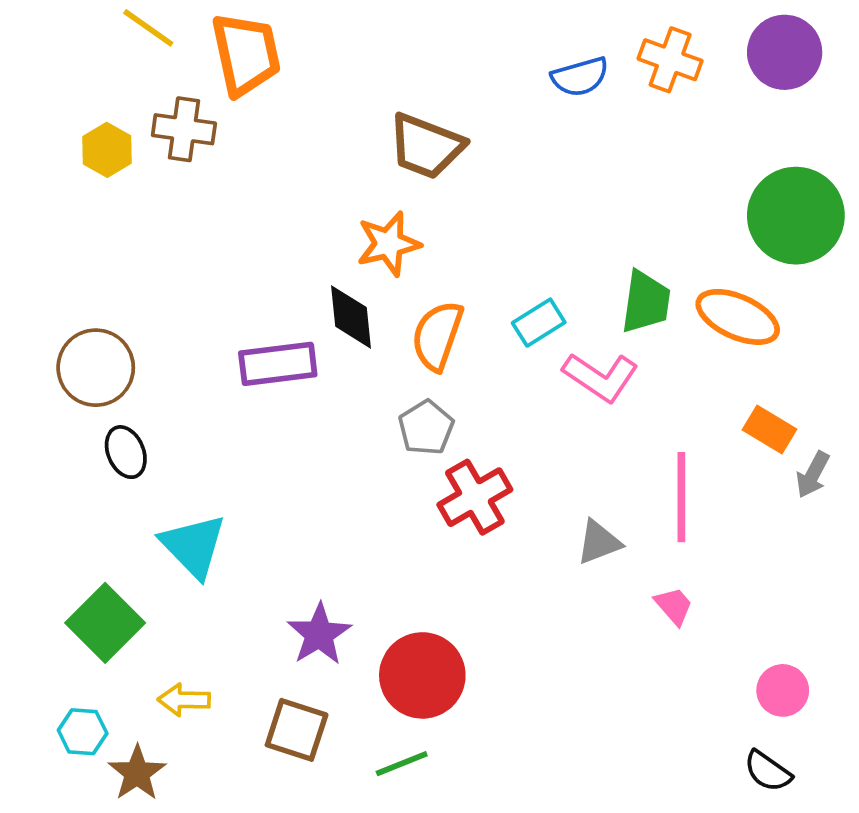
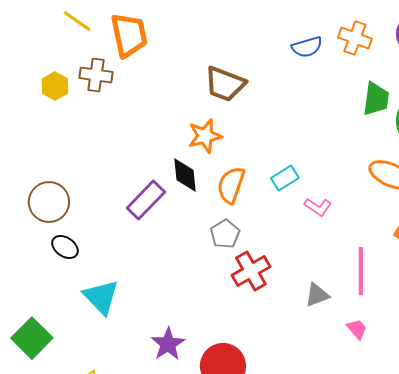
green trapezoid: (646, 302) -> (376, 99), moved
purple rectangle: (278, 364) -> (146, 200), turned -39
pink L-shape: (601, 377) -> (318, 207), size x0.7
black ellipse: (126, 452) -> (65, 247), turned -32
green square: (105, 623) -> (32, 338), moved

